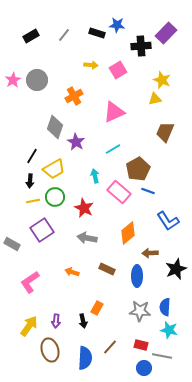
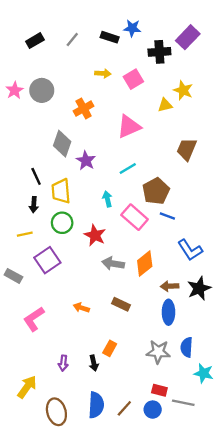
yellow triangle: (155, 99) -> (165, 105), moved
black line: (32, 156) -> (36, 176), turned -56
yellow trapezoid: (54, 169) -> (61, 191), turned 115
yellow line: (33, 201) -> (25, 234), moved
gray arrow: (87, 238) -> (113, 264), moved
black star: (176, 269) -> (199, 288), moved
blue ellipse: (137, 276) -> (168, 312), moved
yellow arrow: (29, 326) -> (27, 387), moved
cyan star: (169, 330) -> (204, 373), moved
brown line: (110, 347) -> (124, 408), moved
brown ellipse: (50, 350) -> (56, 412), moved
blue circle: (144, 368) -> (153, 410), moved

